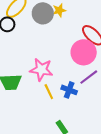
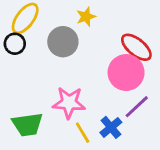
gray circle: (43, 13) -> (63, 42), moved
blue cross: (69, 90) -> (111, 127), turned 35

